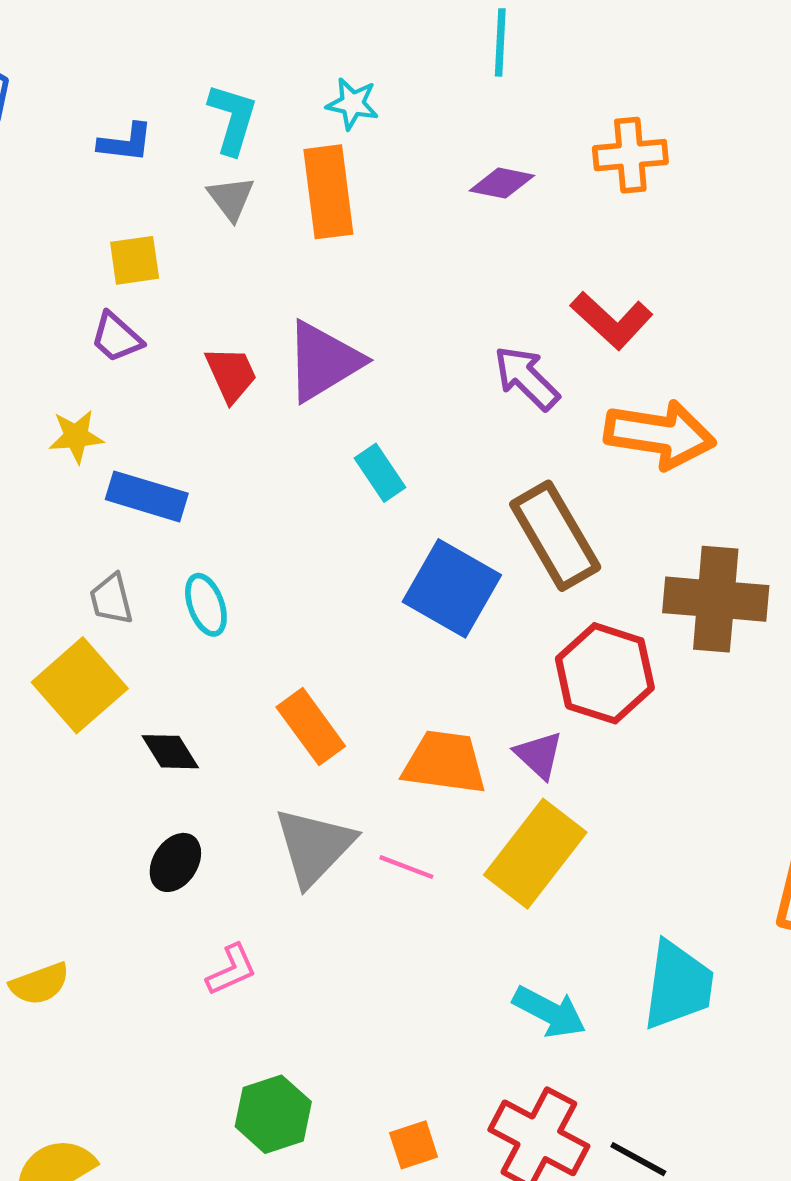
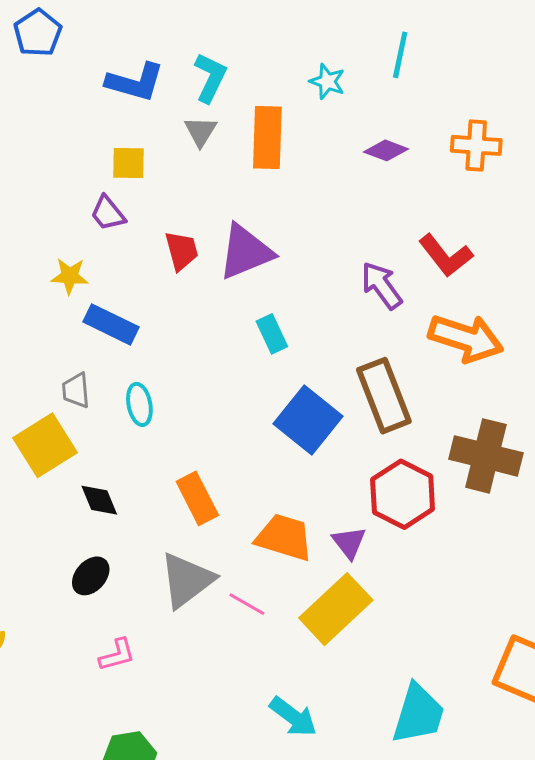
cyan star: (352, 104) -> (327, 81), moved
blue L-shape: (126, 143) -> (135, 82), size x1.5
cyan arrow: (549, 1012) -> (293, 717), moved

